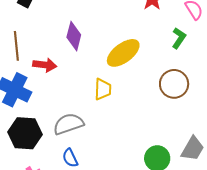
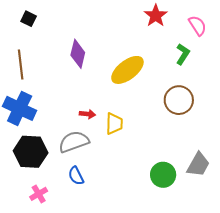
red arrow: (45, 65) -> (87, 114), moved, size x0.7
yellow trapezoid: (103, 89) -> (114, 124), moved

